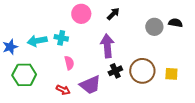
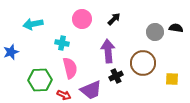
cyan arrow: (37, 41) -> (33, 24), moved
pink semicircle: (69, 63) -> (70, 68), size x1.5
brown circle: (142, 71) -> (143, 63), moved
green hexagon: (24, 75) -> (40, 80), moved

